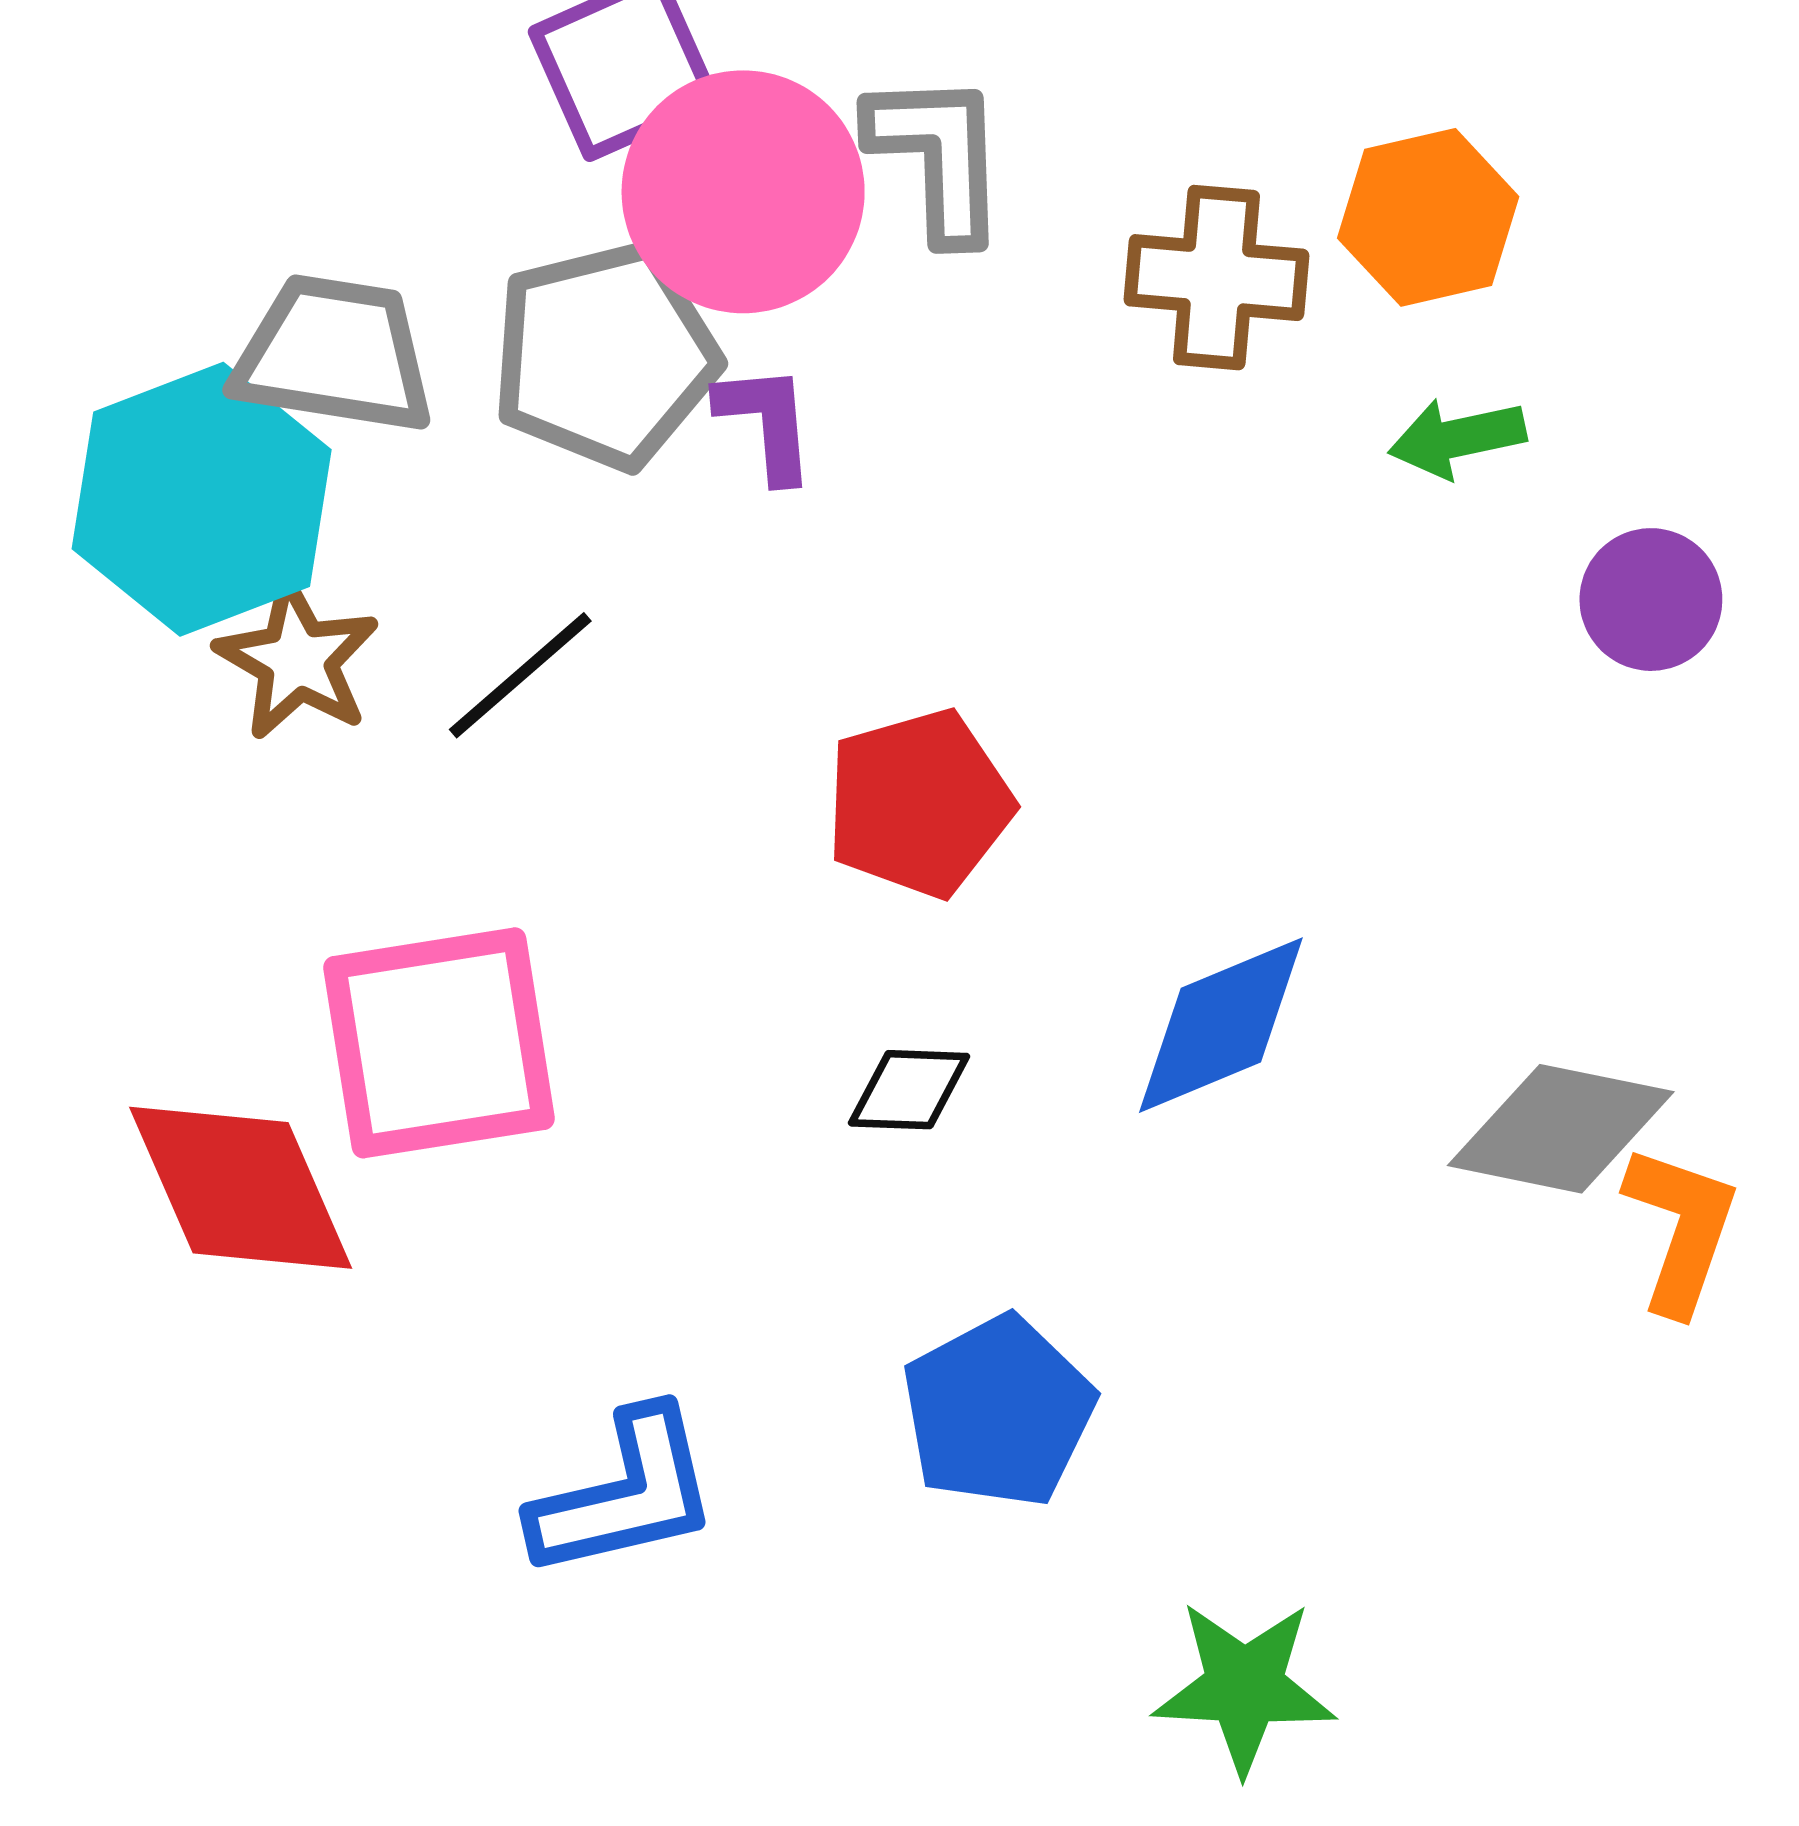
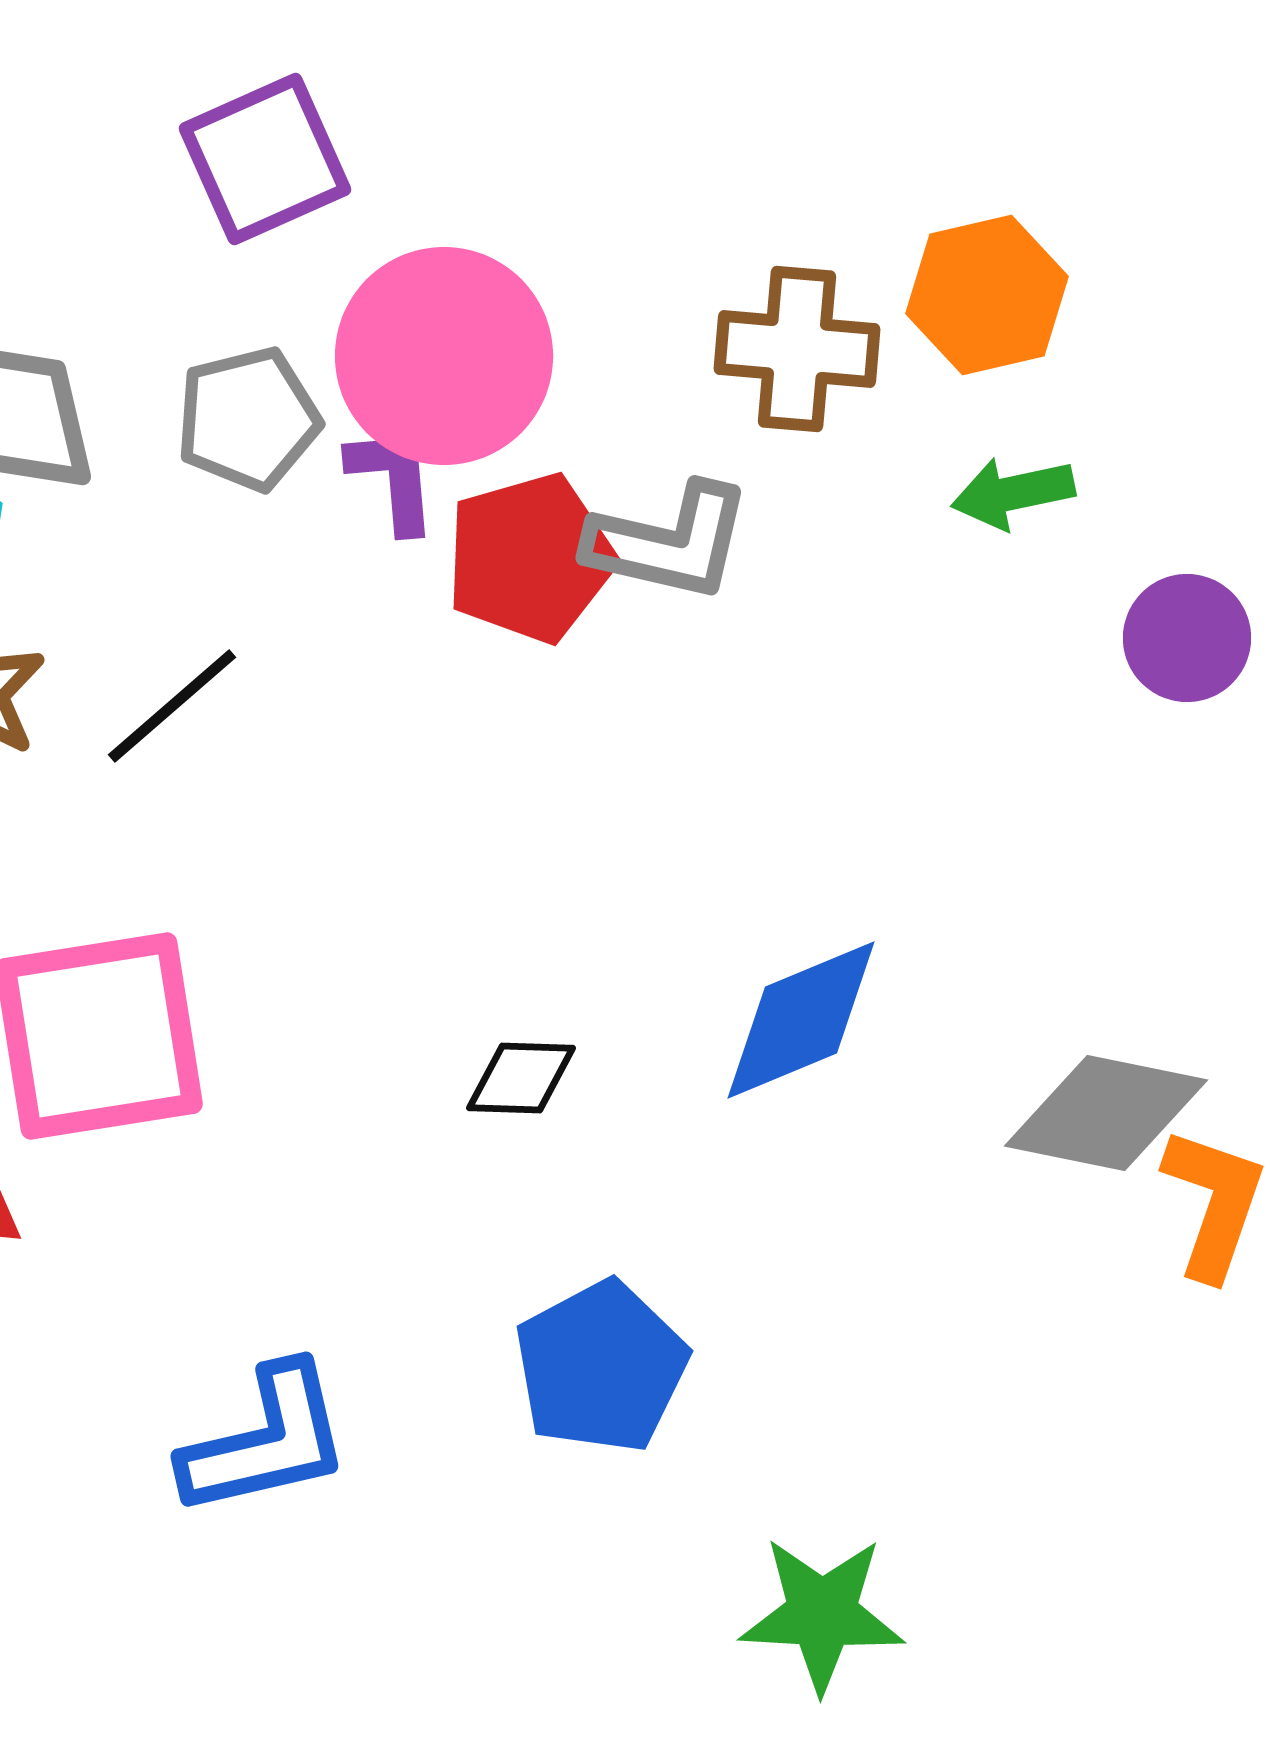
gray L-shape: (938, 156) -> (669, 542), moved, turned 105
pink circle: (743, 192) -> (444, 356), moved
gray pentagon: (605, 356) -> (248, 419), size x0.7
red pentagon: (919, 803) -> (530, 558), moved

